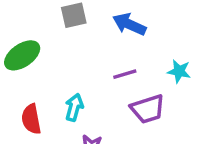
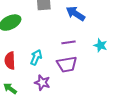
purple trapezoid: (148, 109) -> (67, 64), moved

